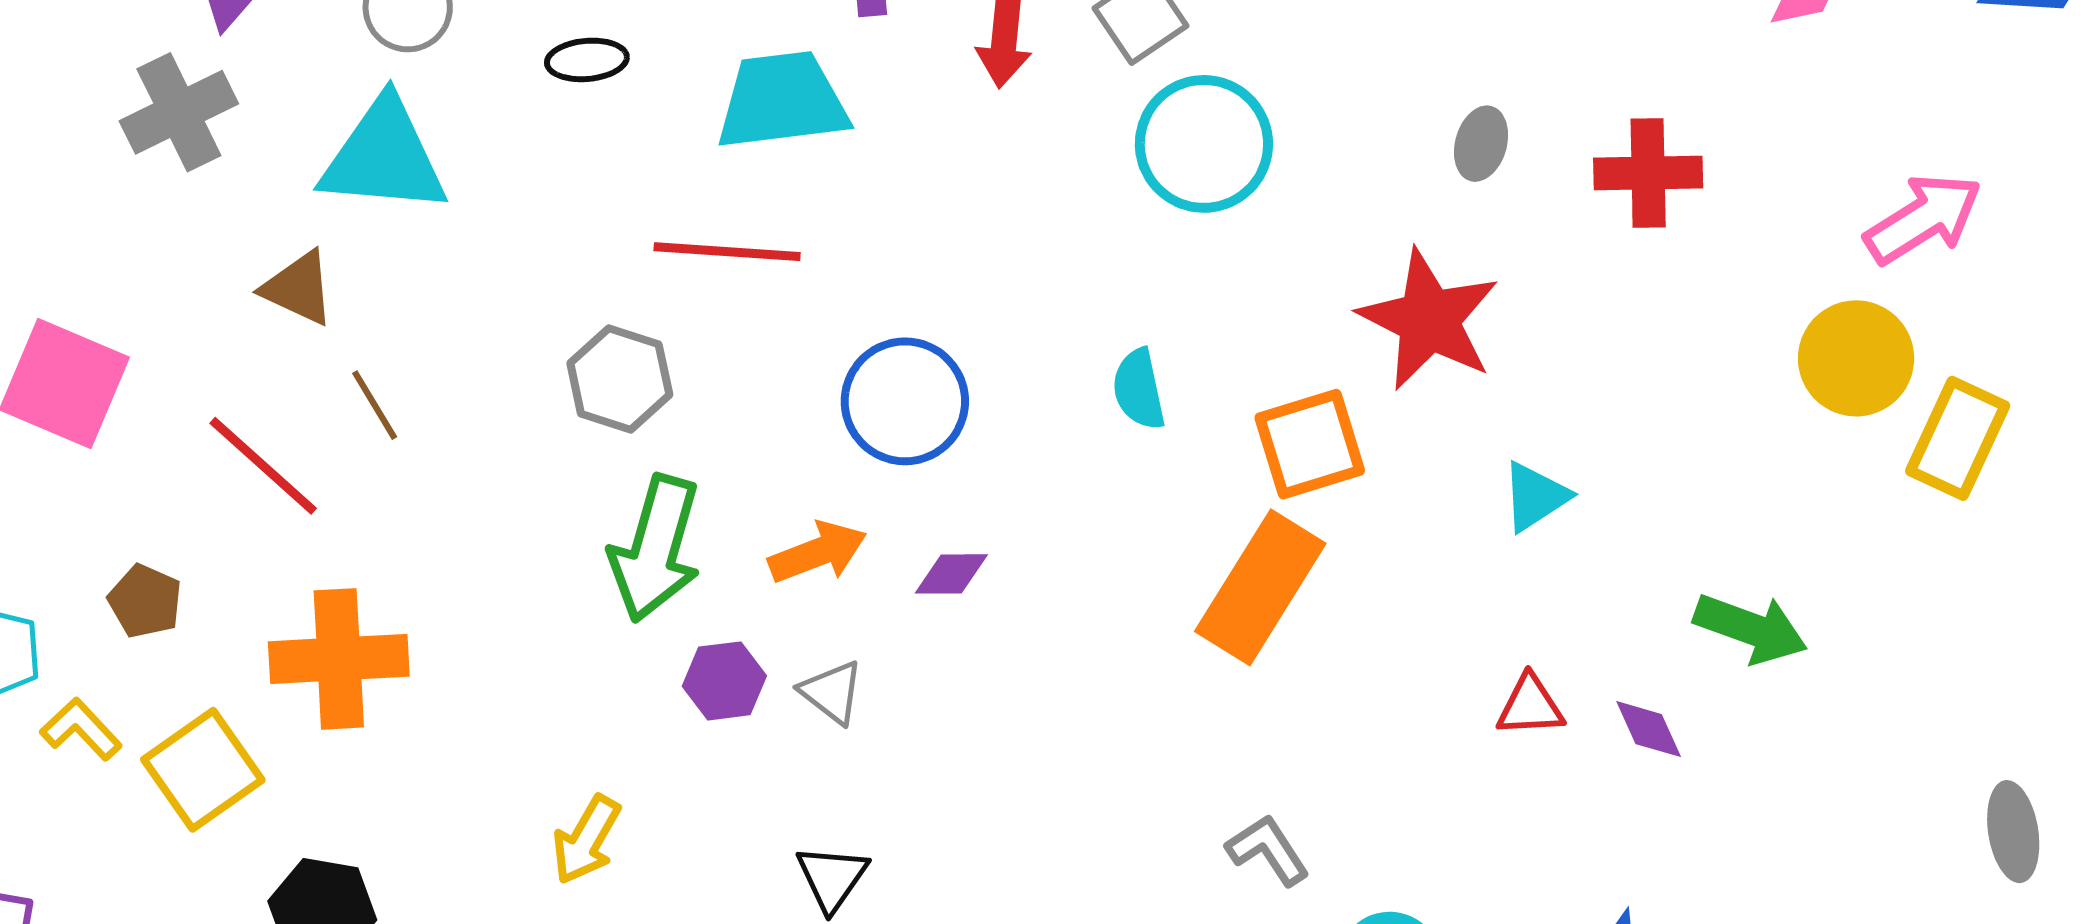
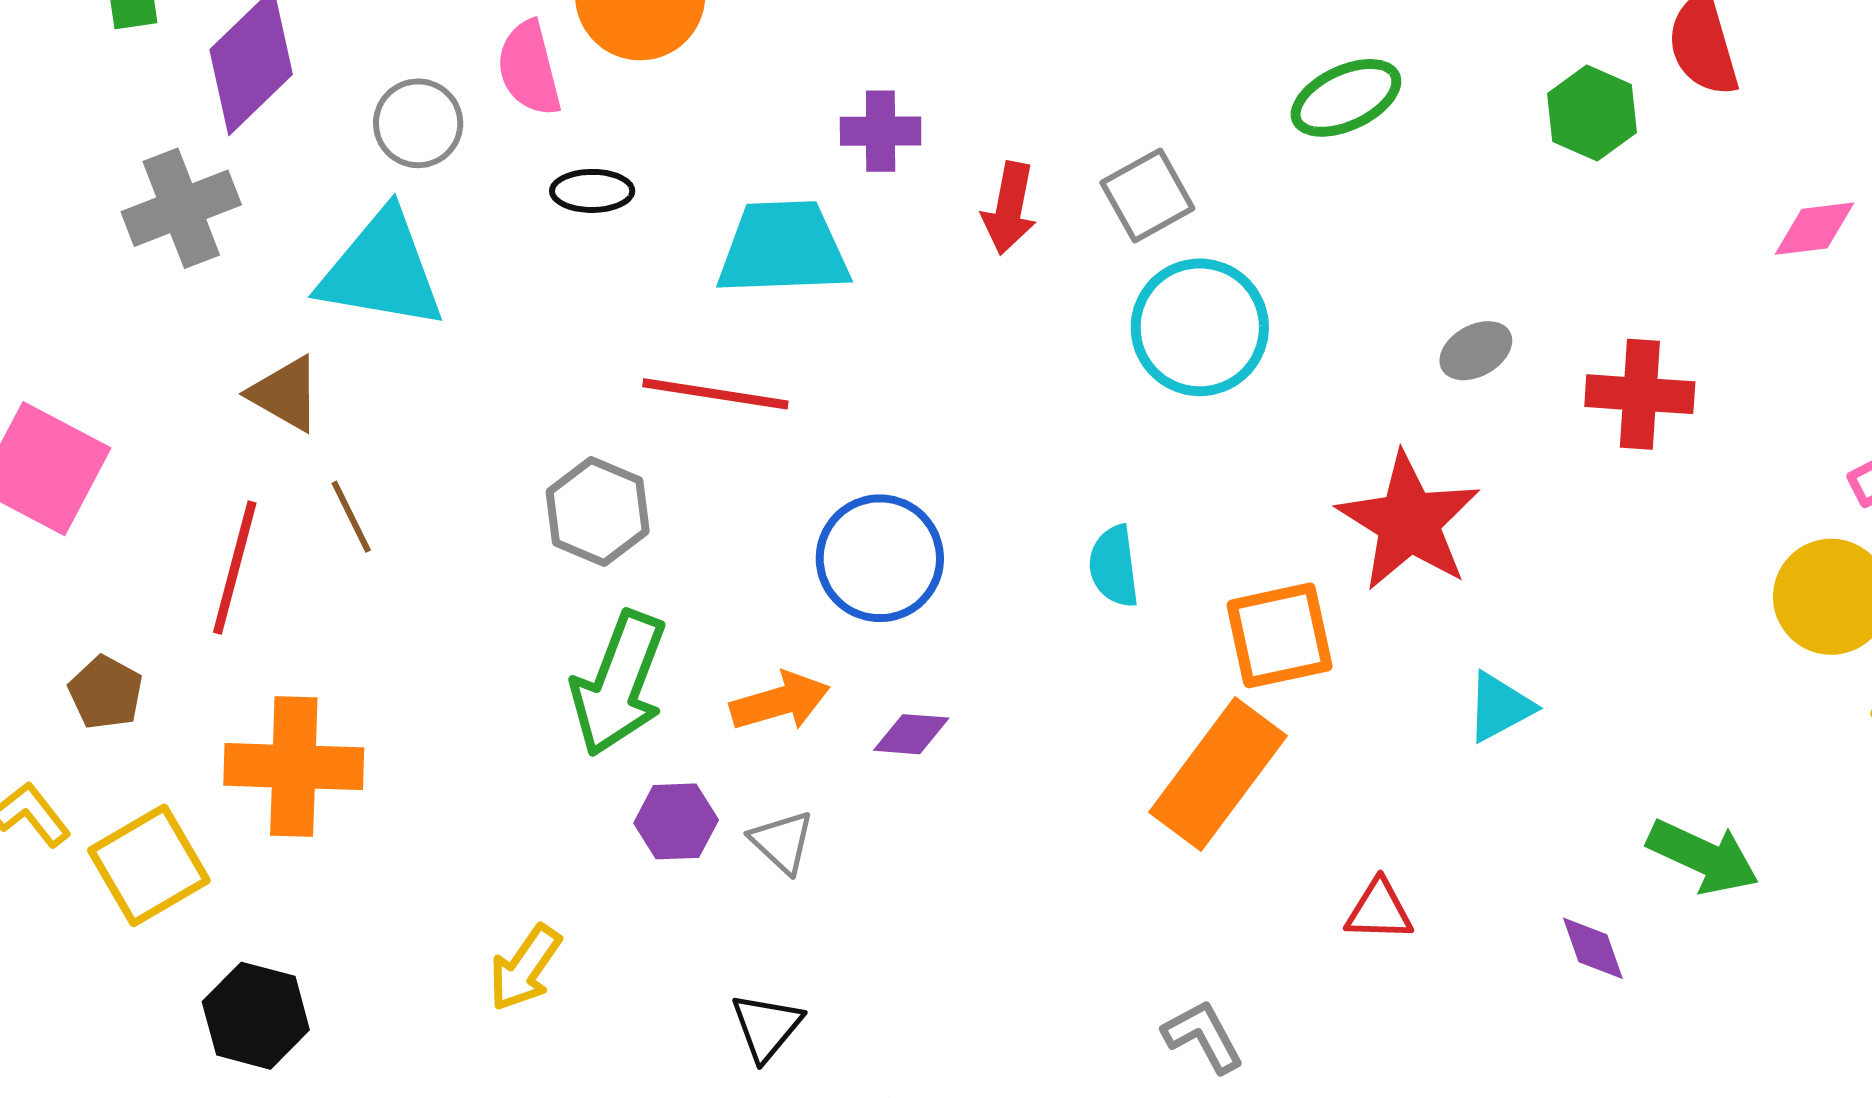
gray ellipse: (1481, 144) -> (1476, 351), turned 40
red line: (263, 466) -> (235, 568), turned 58
red triangle: (1530, 706) -> (1379, 910), moved

